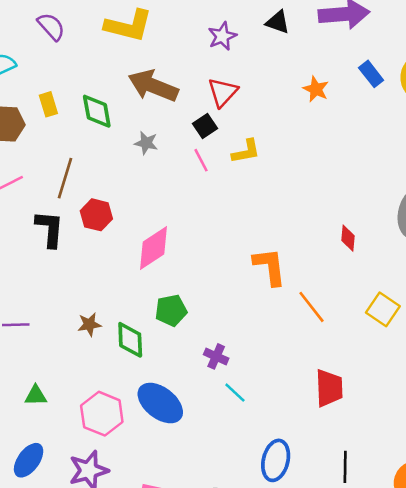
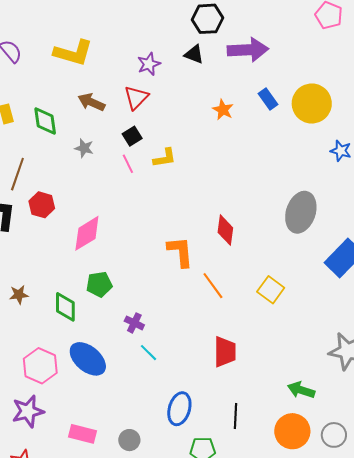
brown arrow: (153, 86) -> (91, 102), size x0.7
red triangle: (223, 92) -> (136, 98), moved
red diamond: (348, 238) -> (225, 230), moved, size x1.4
brown star: (89, 324) -> (19, 295), moved

